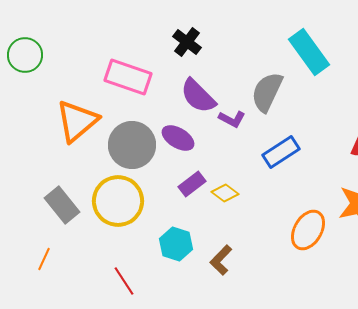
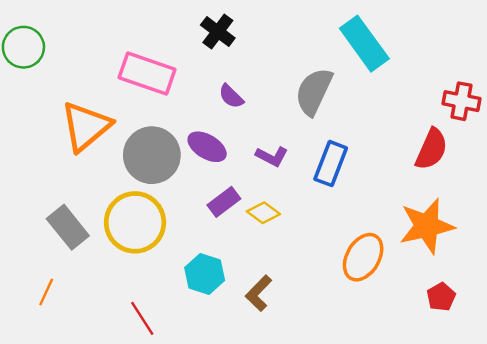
purple semicircle: (198, 96) -> (231, 96), size x0.6
purple L-shape: (232, 119) -> (272, 156), moved
blue rectangle: (281, 152) -> (331, 164), turned -36

